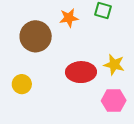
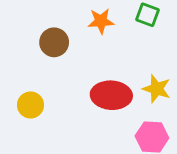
brown circle: (36, 36) -> (54, 42), size x0.7

